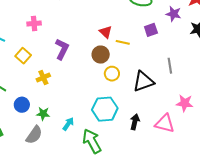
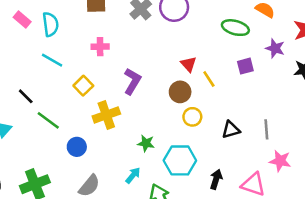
yellow line: (123, 42) -> (209, 79), turned 40
gray line: (170, 66) -> (266, 129), moved
yellow cross: (43, 78) -> (106, 115), size x1.5
black triangle: (143, 81) -> (231, 130), size x0.7
green star: (43, 114) -> (146, 143), moved

